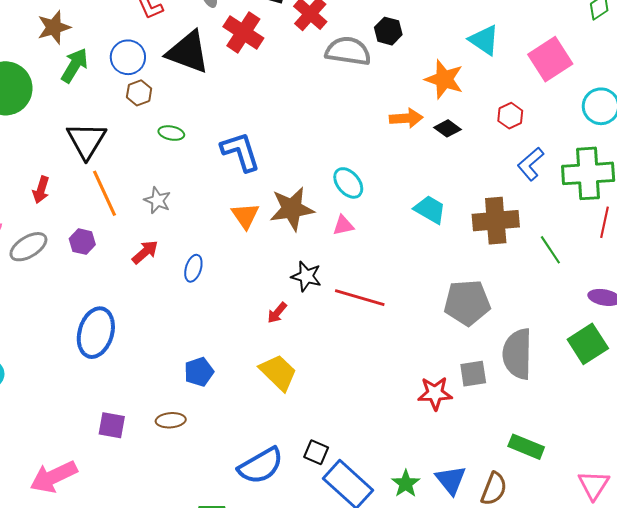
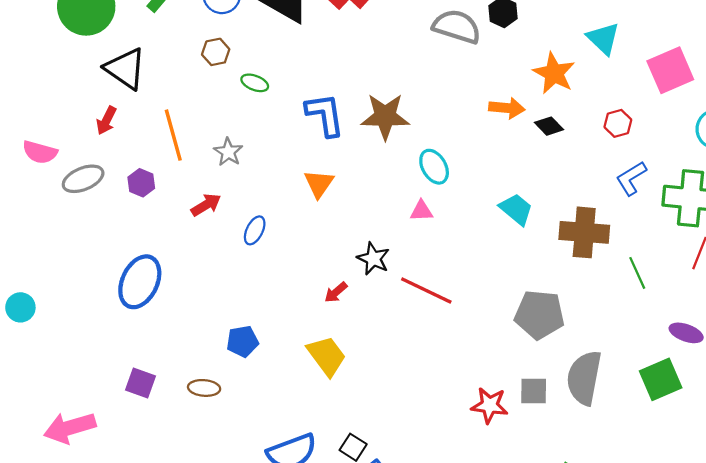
brown hexagon: (139, 93) -> (216, 52), moved
black triangle: (86, 140) -> (125, 69), moved, turned -36
brown star: (292, 209) -> (385, 116), moved

